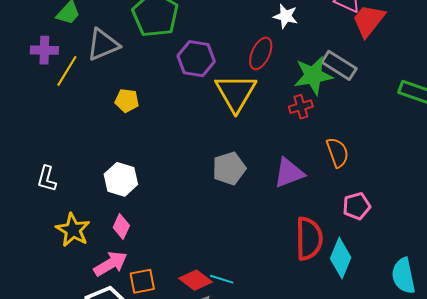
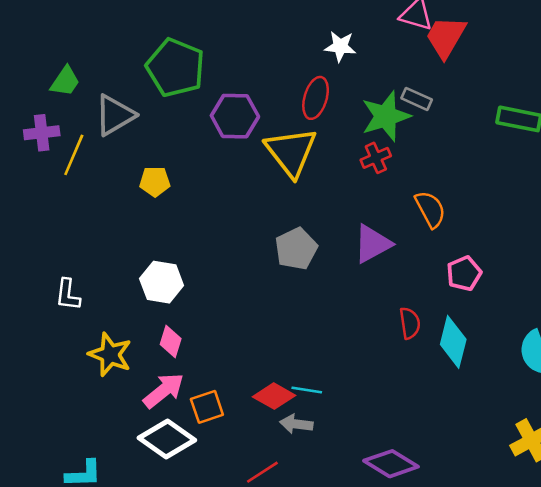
gray rectangle: (339, 65) -> (417, 99), size x0.7
red semicircle: (309, 239) -> (410, 323), size x0.6

